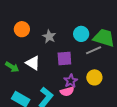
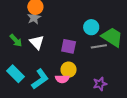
gray star: (49, 36) -> (34, 18), moved
yellow circle: (94, 77) -> (69, 70), moved
purple star: (71, 81) -> (100, 84), moved

